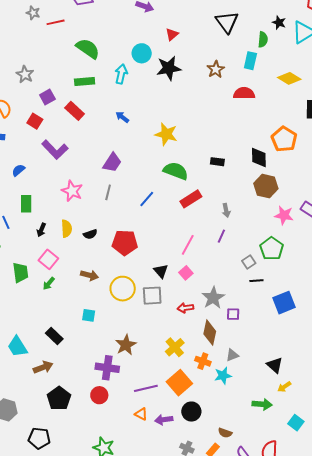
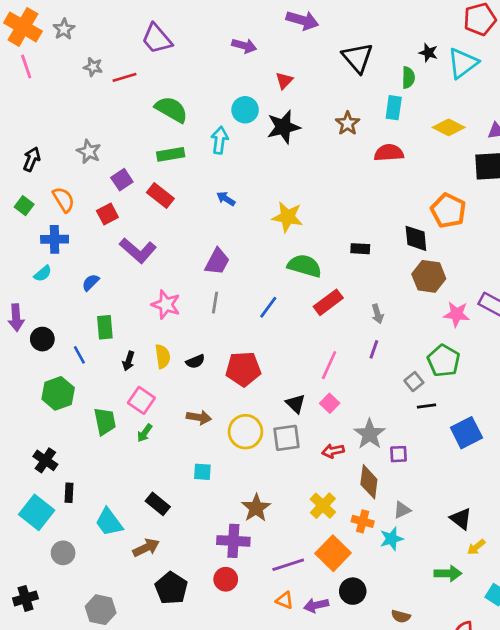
red square: (35, 121) -> (107, 214), turned 35

